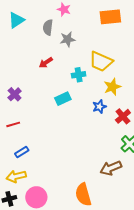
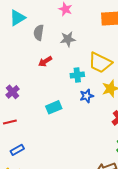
gray semicircle: (48, 27) -> (39, 33), moved
cyan rectangle: (63, 99) -> (54, 107), moved
blue star: (99, 107) -> (87, 96), moved

